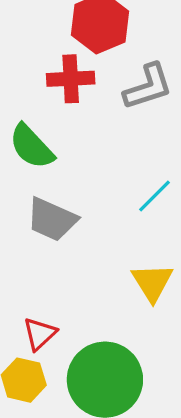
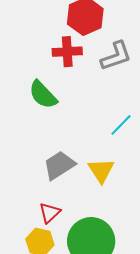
gray trapezoid: (52, 219) -> (59, 165), moved, turned 124
yellow triangle: (152, 282) -> (101, 171), moved

